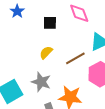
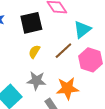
black square: (50, 23) -> (31, 23), size x1.6

